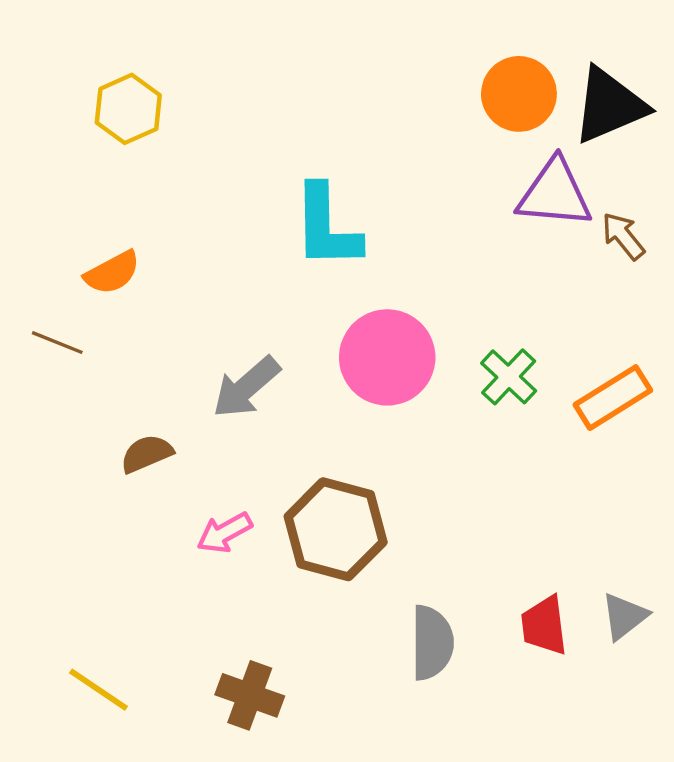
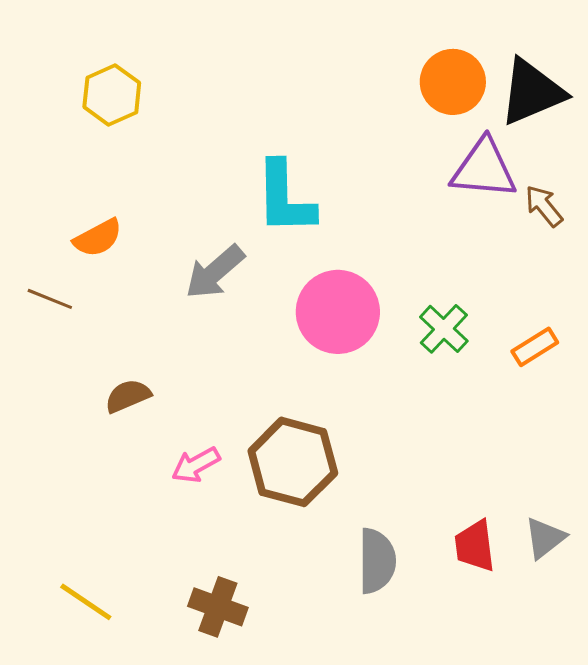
gray arrow: (246, 387) -> (215, 272), moved
orange rectangle: (613, 398) -> (535, 347), size x0.7

